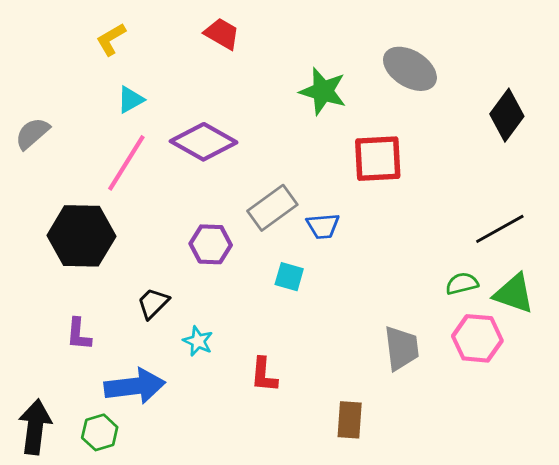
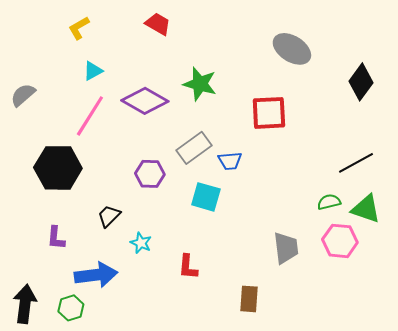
green star: (323, 91) -> (200, 84), moved
cyan square: (289, 277) -> (206, 197), size x1.4

